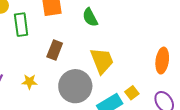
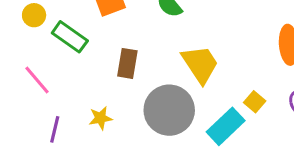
green rectangle: (21, 25) -> (70, 37), turned -35

